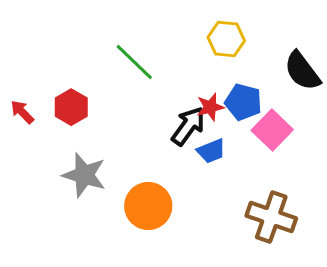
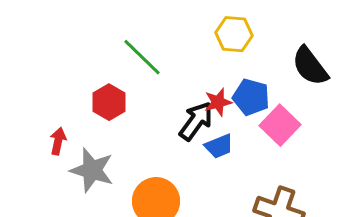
red hexagon: (71, 107) -> (109, 102), moved
red arrow: (22, 112) -> (58, 141), moved, turned 56

